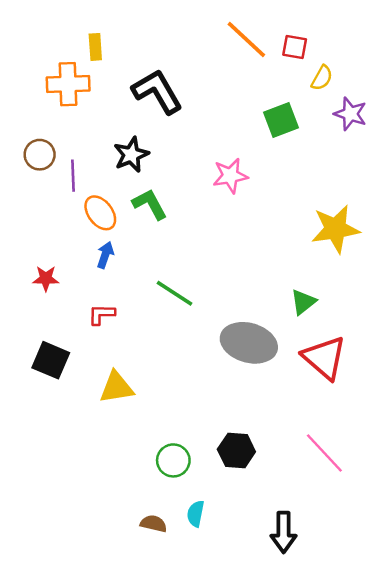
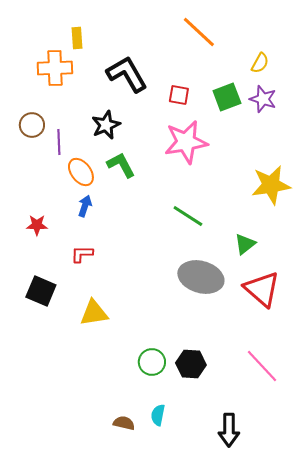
red square: (295, 47) -> (179, 95), moved
purple star: (350, 114) -> (263, 99), moved
pink star: (230, 176) -> (186, 142), size x1.5
green line: (175, 293) -> (188, 216), moved
green circle: (173, 460) -> (152, 362), moved

